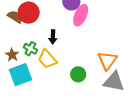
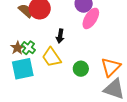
green cross: (30, 49) -> (28, 48), moved
green circle: (78, 74) -> (81, 69), moved

